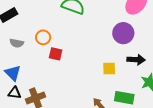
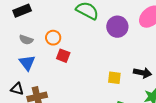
purple circle: (123, 33) -> (117, 27), moved
blue triangle: (13, 73) -> (27, 63), moved

